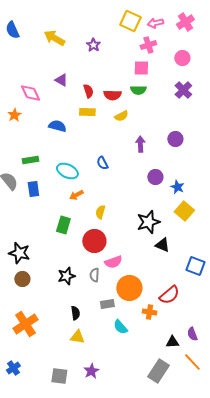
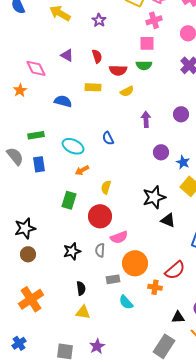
red semicircle: (88, 91) -> (97, 56), moved
black star: (19, 253) -> (25, 228), turned -30

